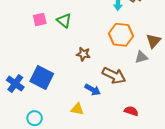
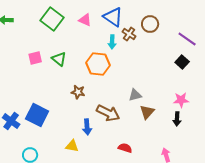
orange hexagon: (121, 35) -> (98, 64), moved
brown triangle: (154, 41) -> (147, 112), moved
blue arrow: (93, 90) -> (87, 127), turned 56

